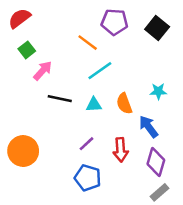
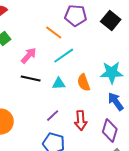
pink arrow: (43, 71) -> (29, 56), moved
cyan star: (158, 91) -> (112, 73), size x1.6
blue arrow: (149, 127) -> (116, 102), moved

